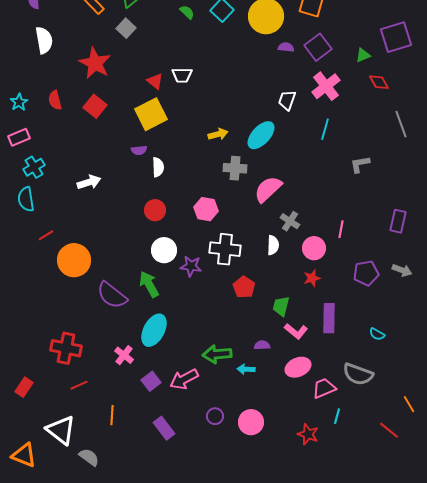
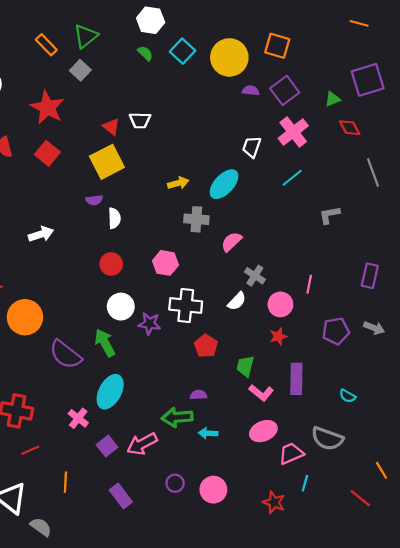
cyan line: (325, 129) -> (292, 178), turned 35
pink semicircle: (268, 189) -> (231, 242), size x0.7
white semicircle: (273, 245) -> (237, 301), turned 42
purple semicircle: (262, 345) -> (198, 395), moved

